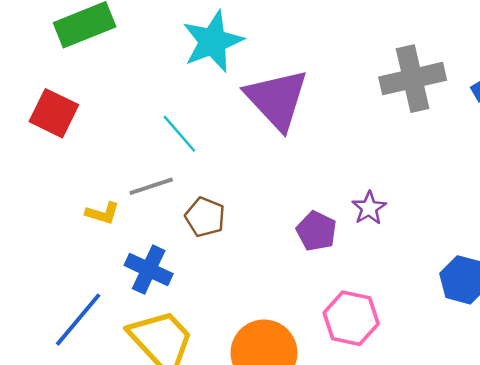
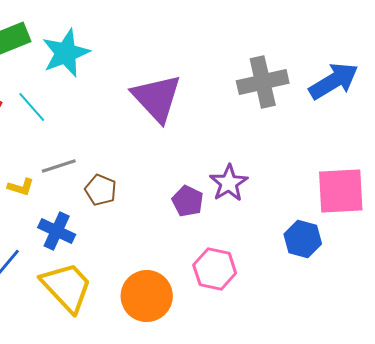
cyan star: (213, 41) -> (66, 53), moved
cyan line: (179, 134) -> (32, 107), moved
purple star: (369, 208) -> (229, 183), size x1.4

